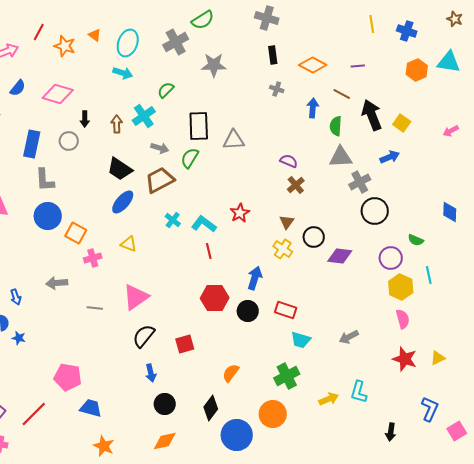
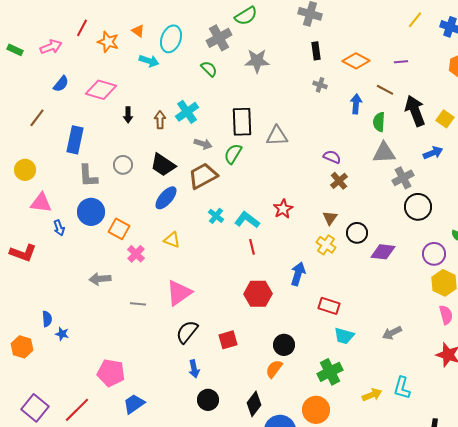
yellow line: (372, 24) -> (415, 20), turned 48
cyan arrow: (123, 73) -> (149, 61), moved
green semicircle: (166, 90) -> (209, 69), moved, turned 90
gray circle: (69, 141) -> (123, 165), moved
pink cross: (93, 258) -> (136, 254), turned -30
blue arrow: (16, 297) -> (59, 228), moved
black circle: (248, 311) -> (284, 345), moved
blue trapezoid: (91, 408) -> (134, 404), turned -50

